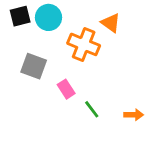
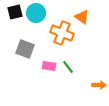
pink rectangle: (66, 89) -> (49, 66), turned -48
green line: (92, 109) -> (68, 67), moved

